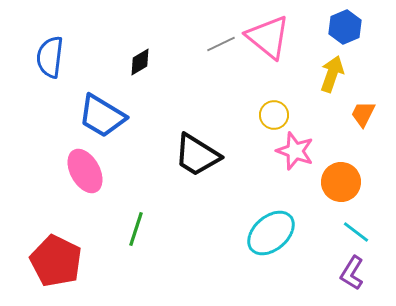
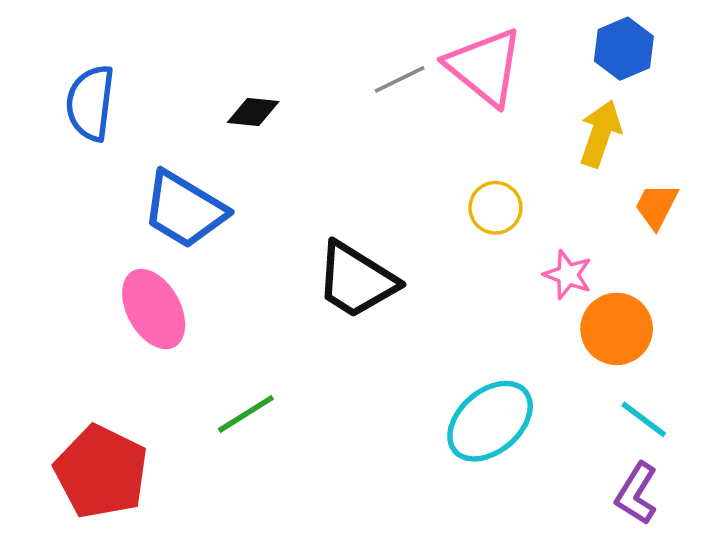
black diamond: (140, 62) -> (253, 112), turned 36
pink star: (295, 151) -> (568, 275), moved, size x0.7
green line: (136, 229) -> (246, 414), turned 40

